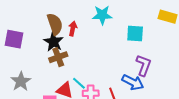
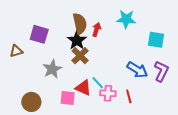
brown cross: (58, 57) -> (80, 56), turned -30
gray star: (21, 81) -> (52, 69), moved
blue arrow: (133, 82) -> (137, 70), moved

